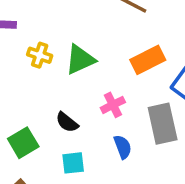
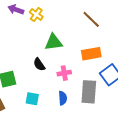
yellow cross: (40, 55) -> (36, 14), moved
black semicircle: (67, 122) -> (39, 64), moved

